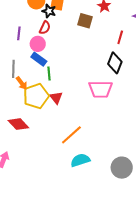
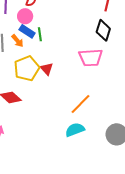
green line: (49, 74) -> (40, 34), moved
orange arrow: (22, 83) -> (17, 41), moved
orange line: (71, 135) -> (81, 104), moved

